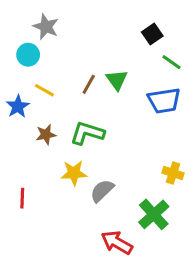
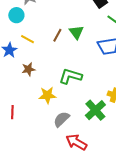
green L-shape: (87, 133) -> (70, 76), moved
gray semicircle: (102, 191) -> (61, 119), moved
green cross: (154, 214) -> (95, 110), moved

